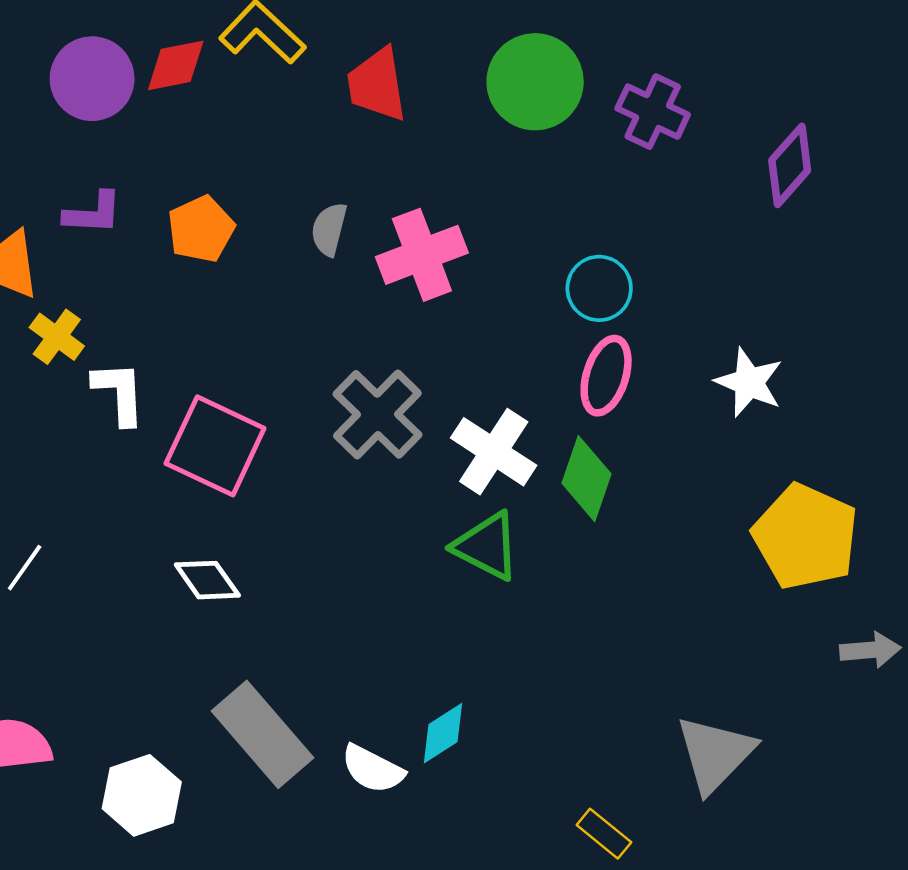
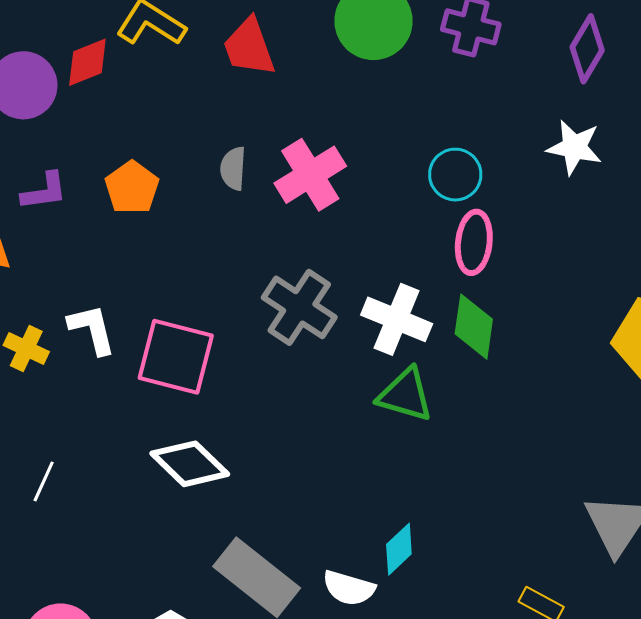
yellow cross: (57, 337) -> (26, 348), moved
white star: (749, 382) -> (574, 147), moved
white diamond: (207, 580) -> (190, 464), size x1.4

